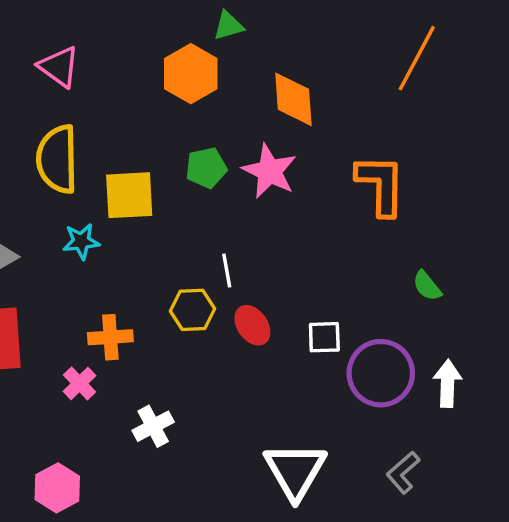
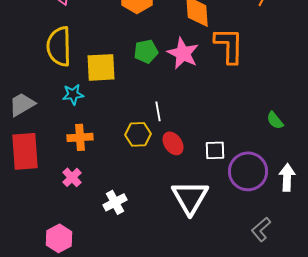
orange L-shape: (381, 185) -> (229, 45), moved
orange cross: (110, 337) -> (80, 137), moved
white triangle: (295, 471) -> (190, 197), moved

